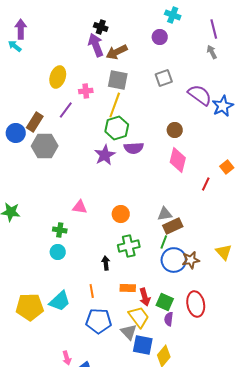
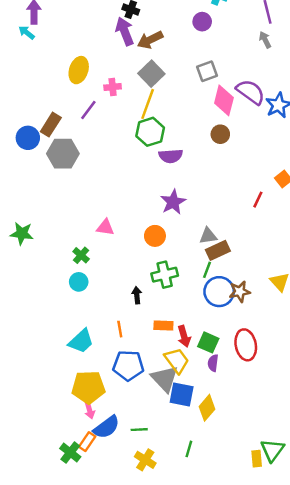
gray square: (118, 80) -> (151, 74), turned 35
purple star: (105, 155) -> (173, 202), moved
pink diamond: (178, 160) -> (224, 100), moved
green cross: (60, 230) -> (81, 255), turned 32
yellow pentagon: (30, 307) -> (88, 387), moved
gray triangle: (129, 332) -> (165, 379), size x1.4

